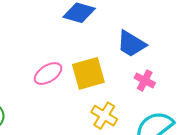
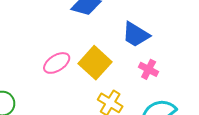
yellow square: (88, 73) -> (95, 63), turned -32

